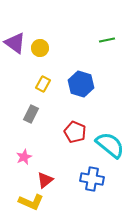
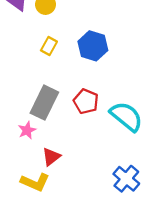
gray rectangle: (31, 114) -> (44, 103), moved, size x1.6
blue cross: (92, 179) -> (126, 179), moved, turned 30

